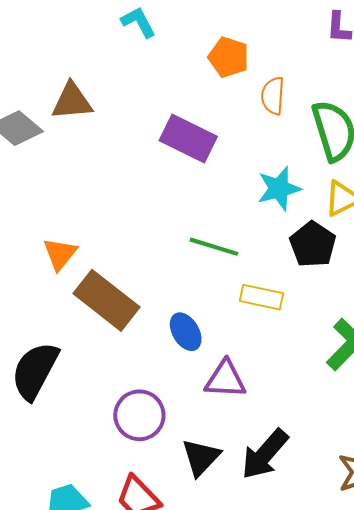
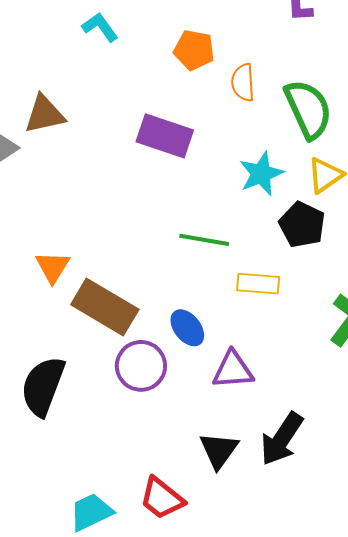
purple circle: (139, 415) -> (141, 366), moved

